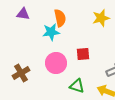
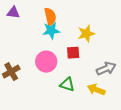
yellow star: (101, 18) -> (86, 34), moved
cyan star: (51, 32) -> (51, 31), moved

